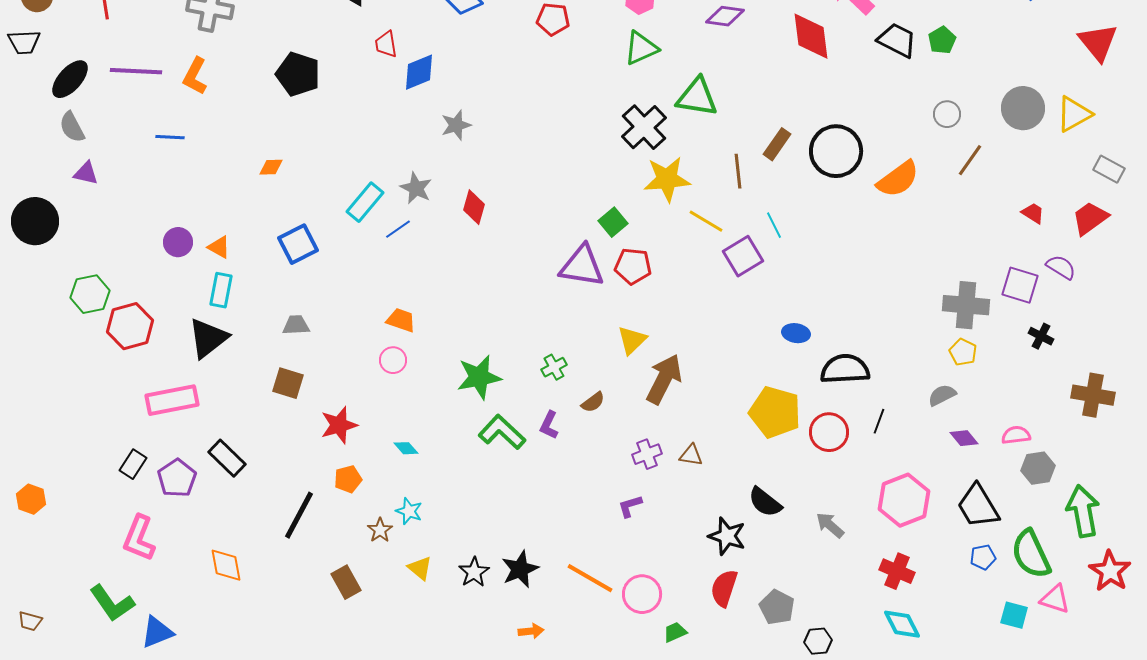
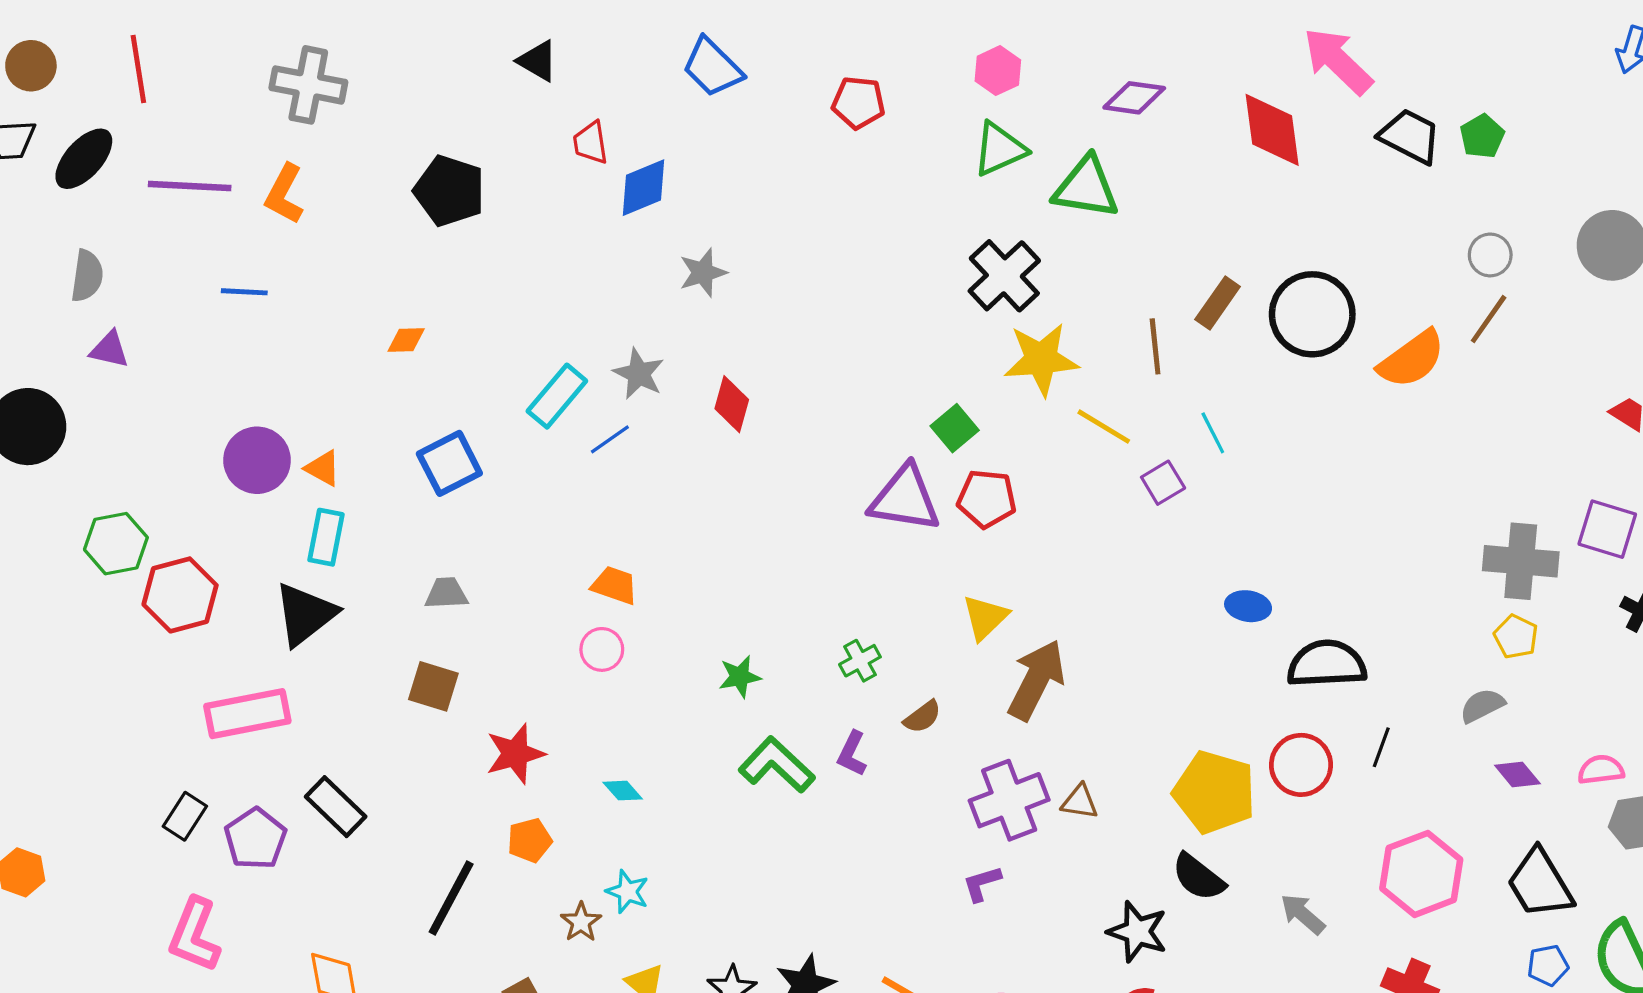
black ellipse: (70, 79) -> (84, 159), moved
green triangle: (697, 97) -> (1086, 188), moved
gray semicircle: (72, 127) -> (87, 276), turned -144
brown line: (970, 160) -> (1489, 319), moved
purple circle: (178, 242) -> (257, 460), size x1.4
purple square: (743, 256) -> (1163, 483), size x0.7
green star: (479, 377) -> (740, 677), size x0.6
yellow pentagon: (775, 412) -> (1214, 792), moved
purple cross: (647, 454) -> (1009, 800), size x1.6

